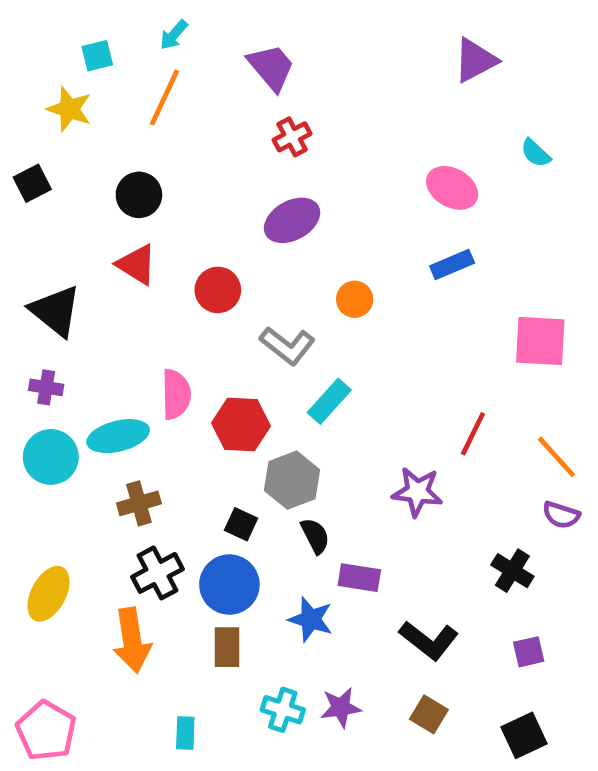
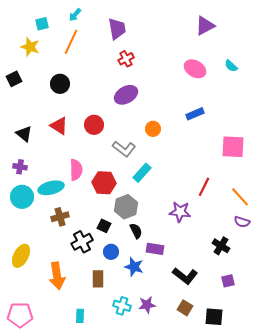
purple trapezoid: (271, 67) -> (117, 29), turned 30
pink ellipse: (452, 188) -> (195, 69), moved
red triangle: (137, 264) -> (59, 126), moved
black triangle: (55, 311) -> (24, 134), size x0.7
black cross: (158, 573) -> (82, 242), moved
blue circle: (229, 585) -> (111, 252), moved, size x0.6
pink pentagon: (46, 731) -> (20, 315), turned -30
black square: (524, 735) -> (214, 317), moved, turned 30

